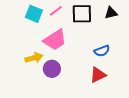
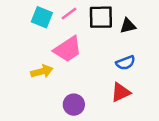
black triangle: (111, 13) -> (128, 26), moved
purple circle: (52, 69) -> (74, 105), moved

